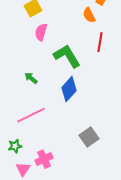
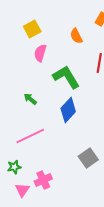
orange semicircle: (89, 15) -> (76, 36), moved

